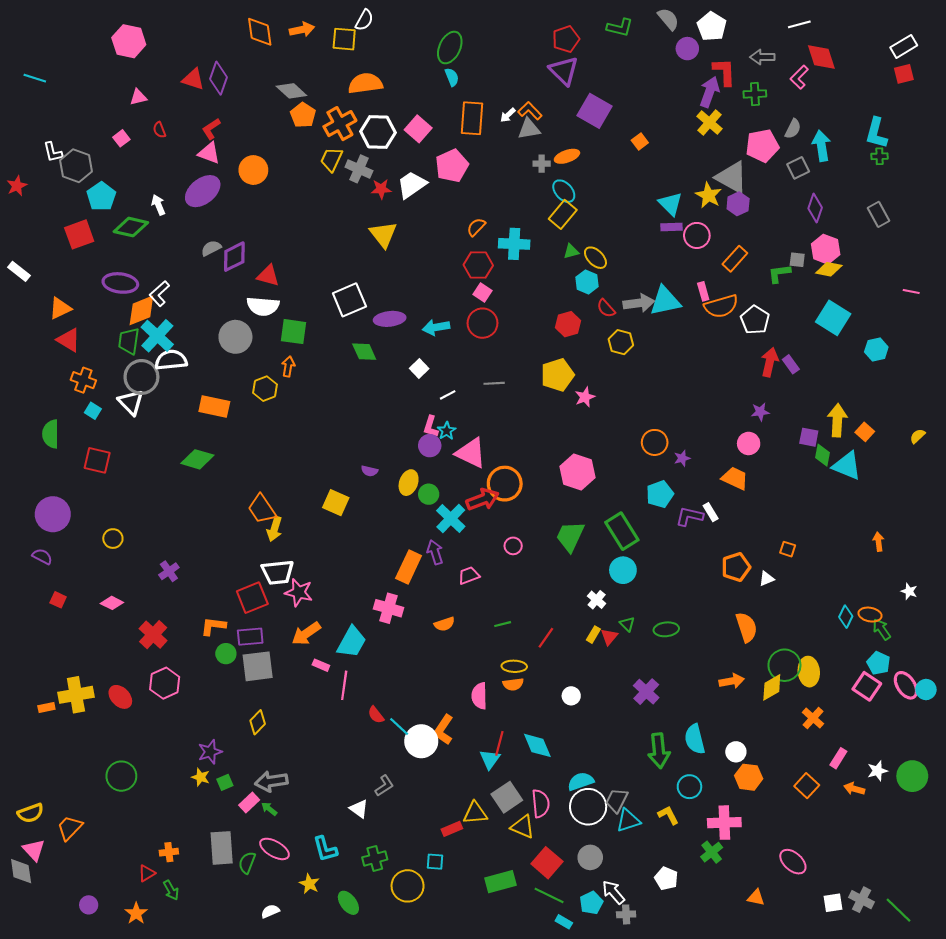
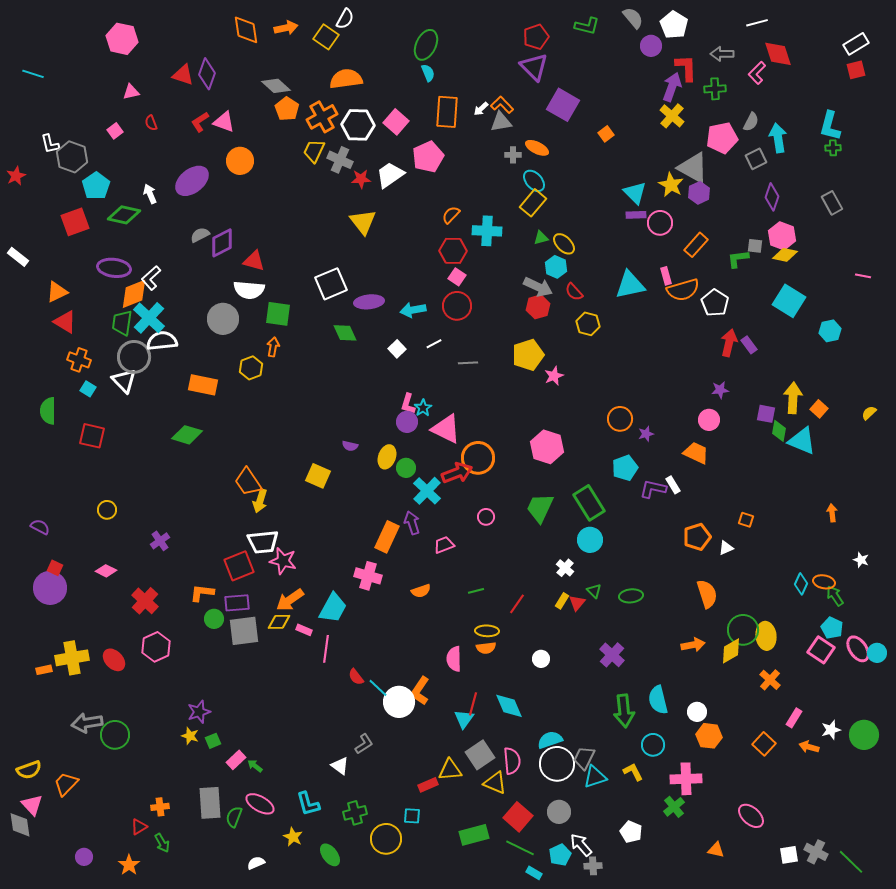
yellow square: (344, 39) -> (326, 37), turned 30
pink triangle: (209, 153) -> (224, 122), moved
orange ellipse: (567, 156) -> (537, 148), turned 45
gray arrow: (639, 303) -> (538, 287), moved, turned 32
white line: (448, 395) -> (434, 344), moved
purple circle: (53, 514) -> (50, 588), moved
yellow diamond: (258, 722) -> (279, 622), moved, turned 45
gray arrow: (271, 781) -> (87, 723), moved

